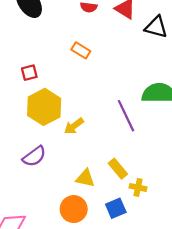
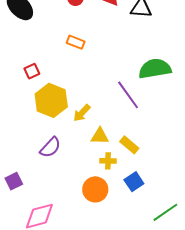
yellow triangle: (85, 178) -> (100, 136), moved
yellow cross: (138, 187) -> (108, 161), moved

